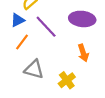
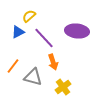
orange line: (22, 42) -> (13, 66), moved
orange arrow: (83, 53) -> (53, 62), moved

